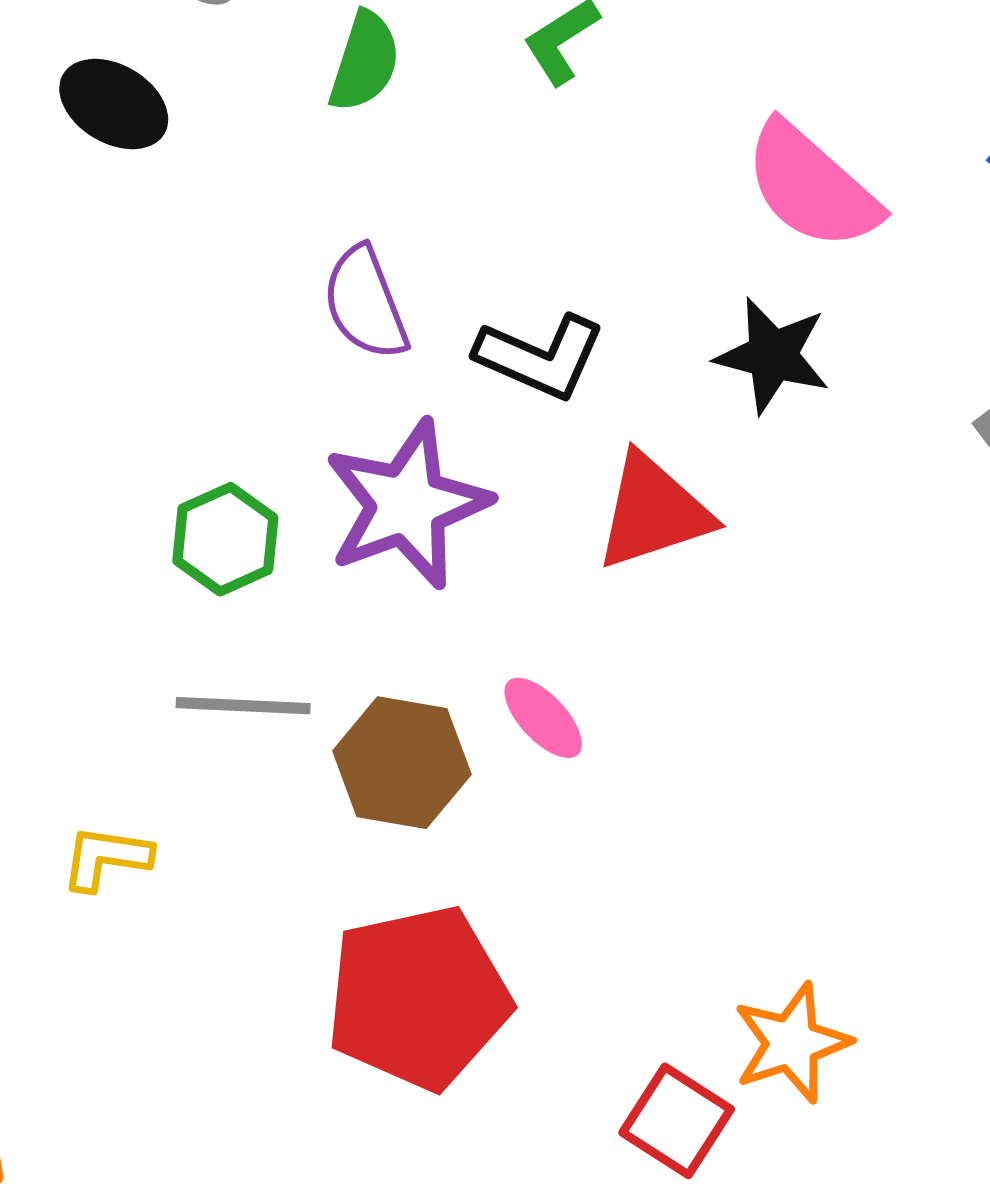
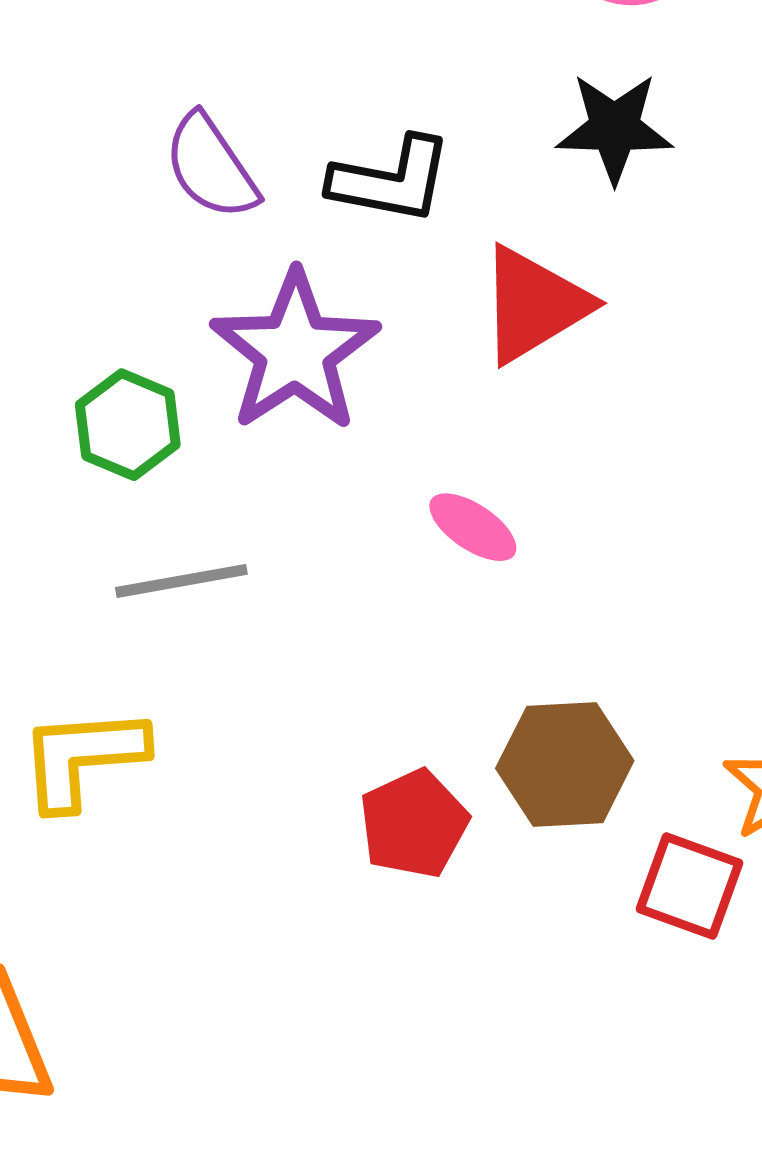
brown hexagon: (402, 763) -> (565, 765), moved
yellow L-shape: (106, 858) -> (83, 758), size x1.5
red pentagon: (418, 998) -> (414, 824), size x0.6

